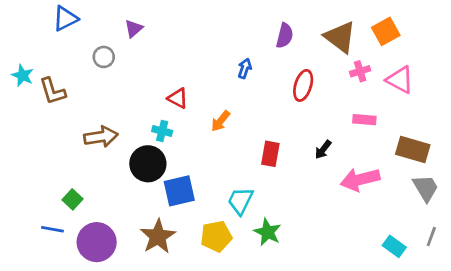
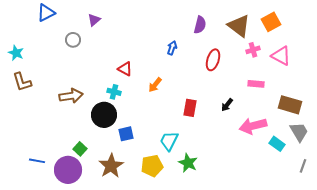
brown L-shape: (52, 91) -> (22, 82), moved
blue square: (179, 191) -> (126, 134), size x0.7
green square: (72, 199) -> (80, 149), moved
cyan rectangle: (394, 246) -> (277, 144), moved

